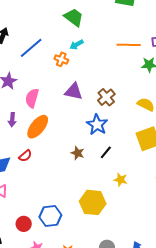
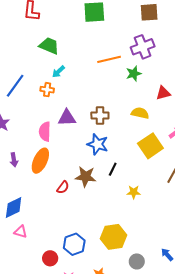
brown cross: (106, 97) -> (100, 116), turned -36
pink semicircle: (32, 98) -> (45, 132), moved
brown star: (78, 153) -> (86, 177), size x1.5
red semicircle: (25, 156) -> (63, 187), moved
yellow hexagon: (93, 202) -> (114, 237), moved

